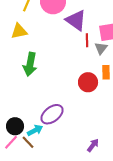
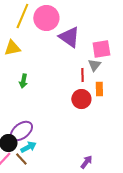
red line: (87, 40) -> (82, 75), moved
green arrow: (30, 64) -> (23, 81), size x0.6
purple ellipse: (52, 114) -> (21, 131), moved

